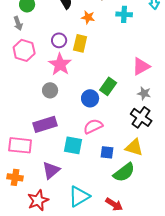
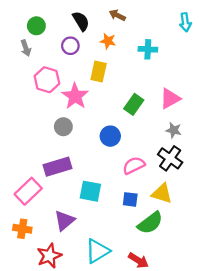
cyan cross: (124, 14) -> (148, 49), moved
purple circle: (59, 40) -> (70, 46), moved
pink hexagon: (24, 50) -> (47, 80), moved
green rectangle: (108, 86) -> (134, 104), moved
pink semicircle: (93, 126) -> (134, 165), moved
pink rectangle: (20, 145) -> (28, 191), turned -50

